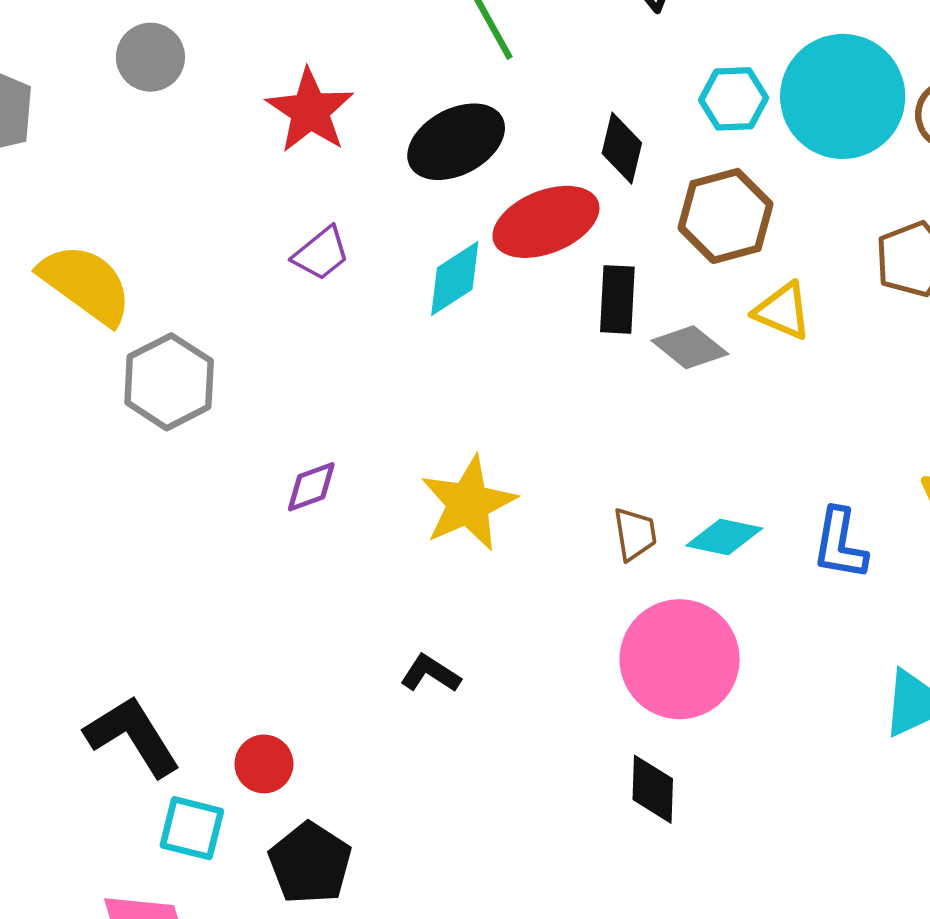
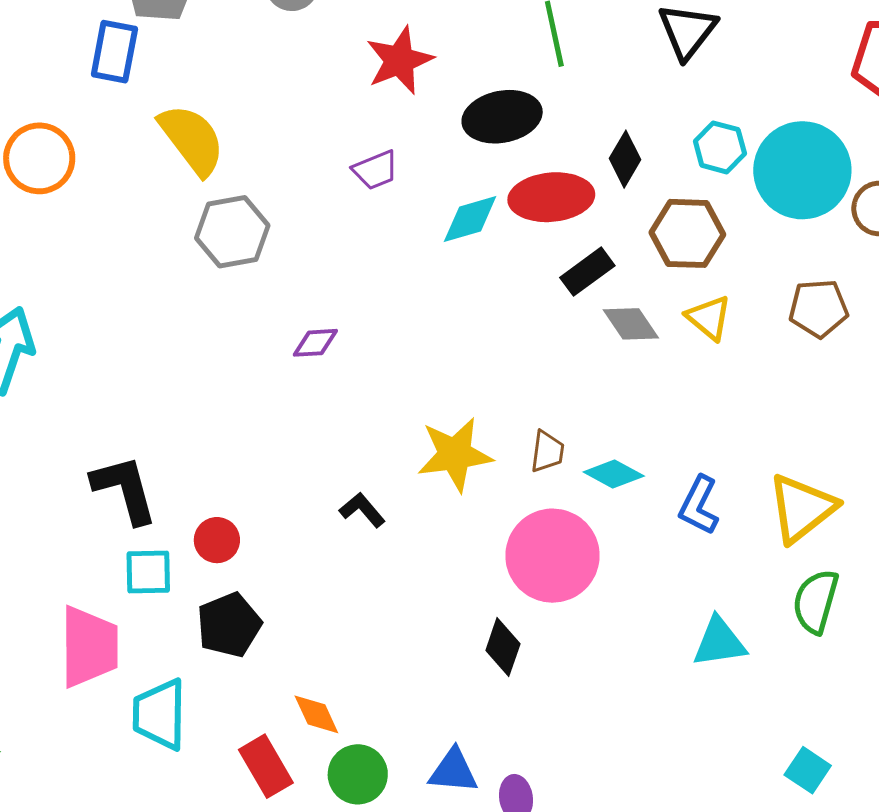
black rectangle: (617, 299) -> (587, 272), turned 34
yellow star: (468, 503) -> (455, 454), moved
cyan square: (192, 828) -> (148, 572), turned -32

